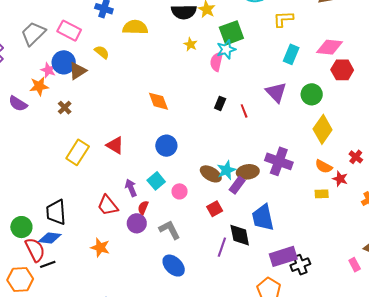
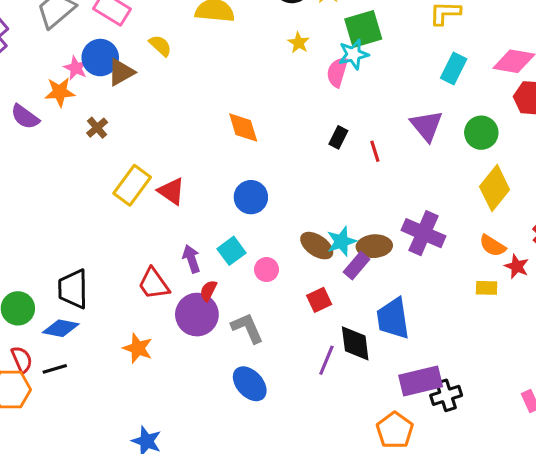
yellow rectangle: (78, 152) -> (132, 185), moved
purple circle: (137, 223) -> (197, 315), size x1.4
red semicircle: (35, 250) -> (22, 360), moved, size x0.7

